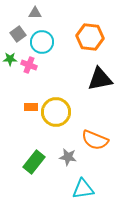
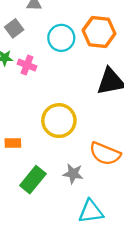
cyan circle: (42, 42) -> (61, 38), moved
orange rectangle: (31, 107) -> (13, 143), moved

